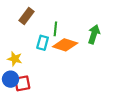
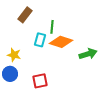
green arrow: (94, 34) -> (88, 54), moved, turned 54
red square: (22, 83) -> (40, 81), moved

